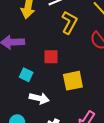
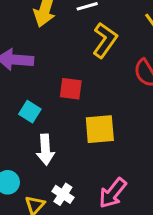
white arrow: (39, 98) -> (45, 150), turned 66

